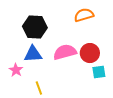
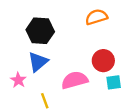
pink semicircle: (65, 52) -> (75, 80), moved
blue triangle: (33, 54) -> (38, 62), turned -36

